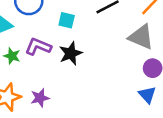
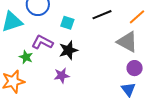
green star: (12, 56) -> (26, 57), moved
purple star: (40, 98) -> (62, 75), moved

